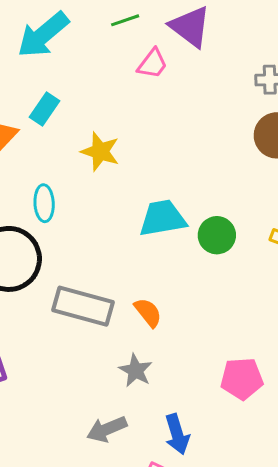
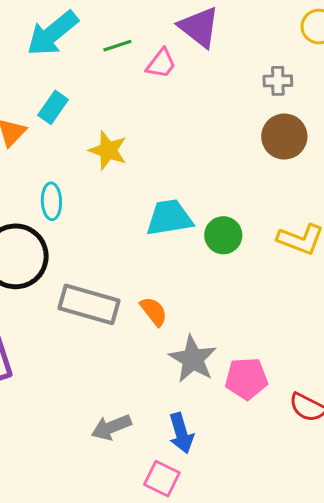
green line: (125, 20) -> (117, 46), moved
gray star: (136, 370) -> (193, 359), moved, size x1.4

